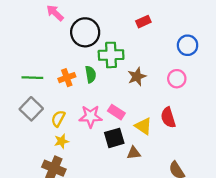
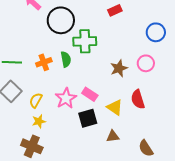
brown star: (137, 77) -> (119, 68), moved
pink star: (91, 116) -> (66, 98), turned -30
brown triangle: (134, 153) -> (113, 136), moved

